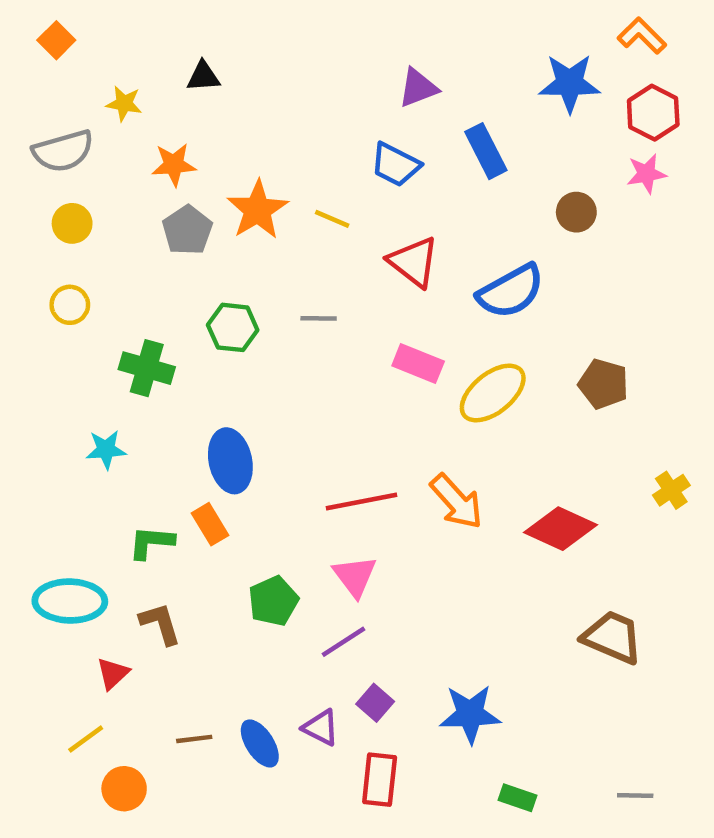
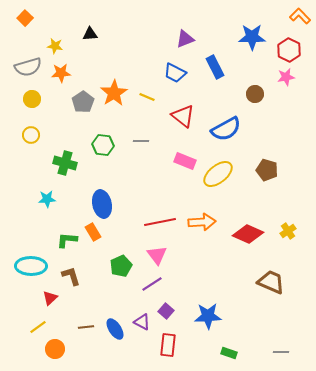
orange L-shape: (642, 36) -> (300, 16), moved
orange star: (174, 165) -> (61, 73), moved
yellow cross: (671, 490) -> (288, 231), moved
orange arrow: (456, 502) -> (202, 222), turned -52

